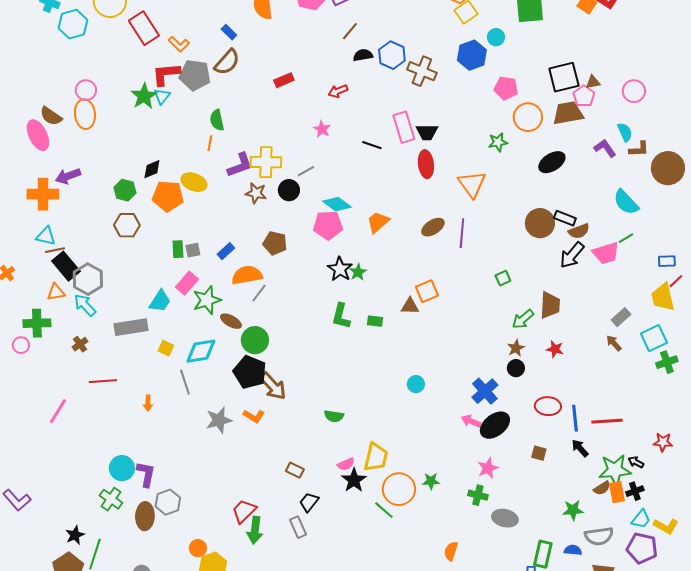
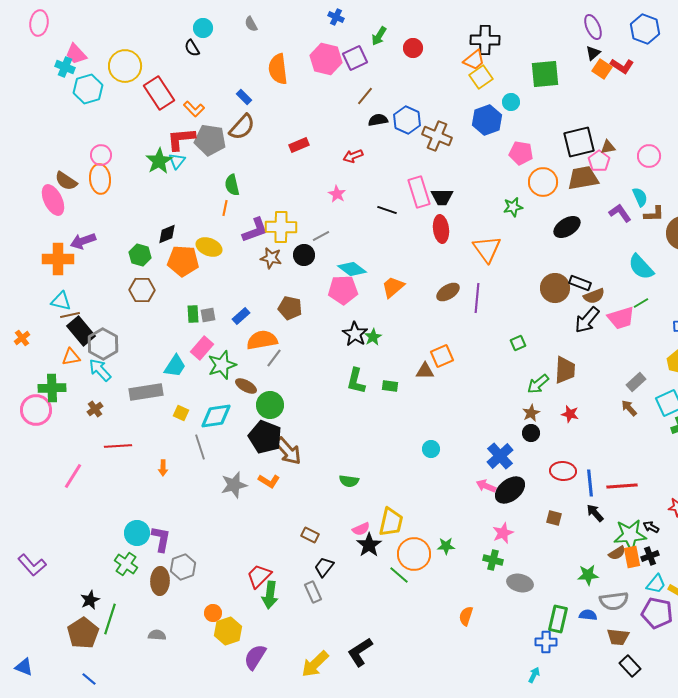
pink circle: (21, 345) -> (36, 410), size x1.8

